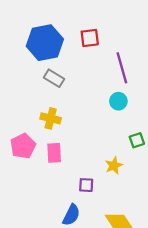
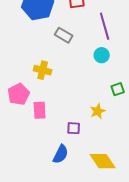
gray rectangle: (54, 78) -> (64, 35), moved
pink rectangle: (54, 153) -> (40, 110), moved

